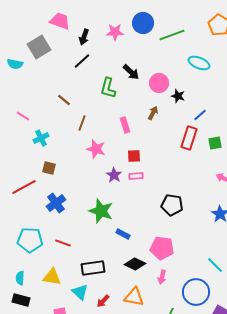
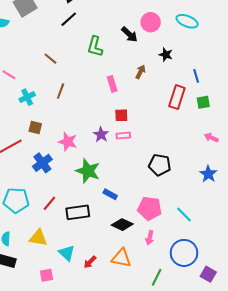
black arrow: (131, 72) -> (129, 34), moved
pink circle: (159, 83) -> (151, 22), moved
blue line: (200, 115) -> (196, 76), moved, turned -64
brown line: (82, 123) -> (61, 91), moved
pink star: (96, 149) -> (68, 142), moved
red line: (63, 243) -> (49, 203), turned -70
cyan line: (215, 265) -> (184, 214), moved
black rectangle: (93, 268) -> (78, 212), moved

